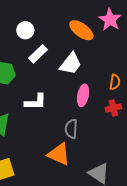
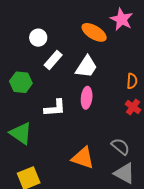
pink ellipse: (83, 95) -> (87, 98), moved
red cross: (113, 108) -> (133, 107), turned -35
gray semicircle: (71, 129) -> (120, 146), moved, turned 132

